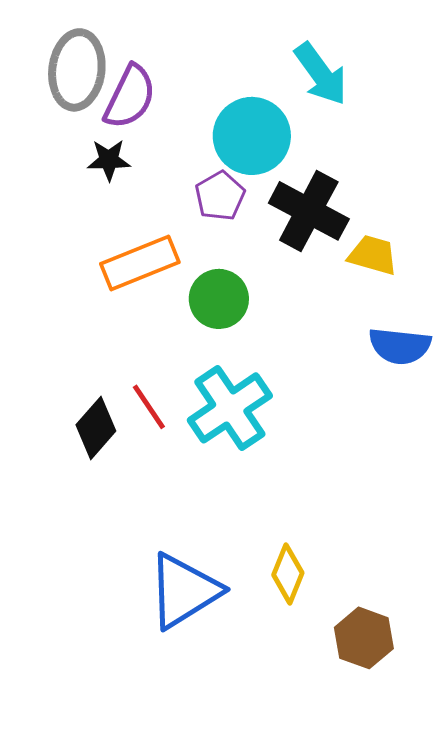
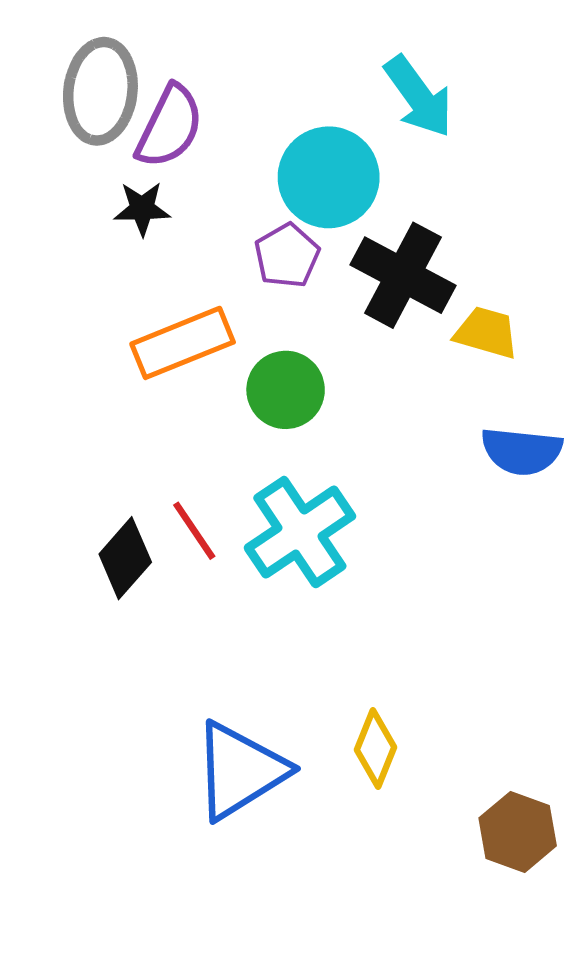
brown hexagon: (364, 638) -> (518, 832), moved

